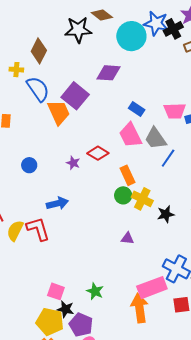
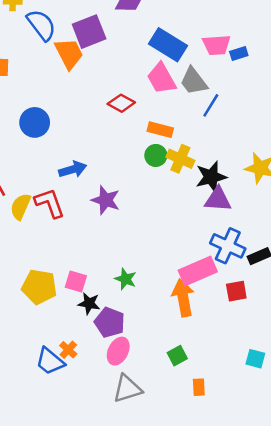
purple square: (75, 96) -> (89, 32), turned 32
blue rectangle: (137, 109) -> (168, 45), size x1.8
purple star: (73, 163) -> (106, 200), moved, size x1.6
blue circle: (29, 165) -> (35, 122), size x1.5
orange rectangle: (128, 175) -> (160, 130), turned -48
black star: (166, 214) -> (211, 177), size x1.4
purple triangle: (127, 238) -> (218, 199), moved, size x1.6
yellow pentagon: (50, 322) -> (39, 287), moved

